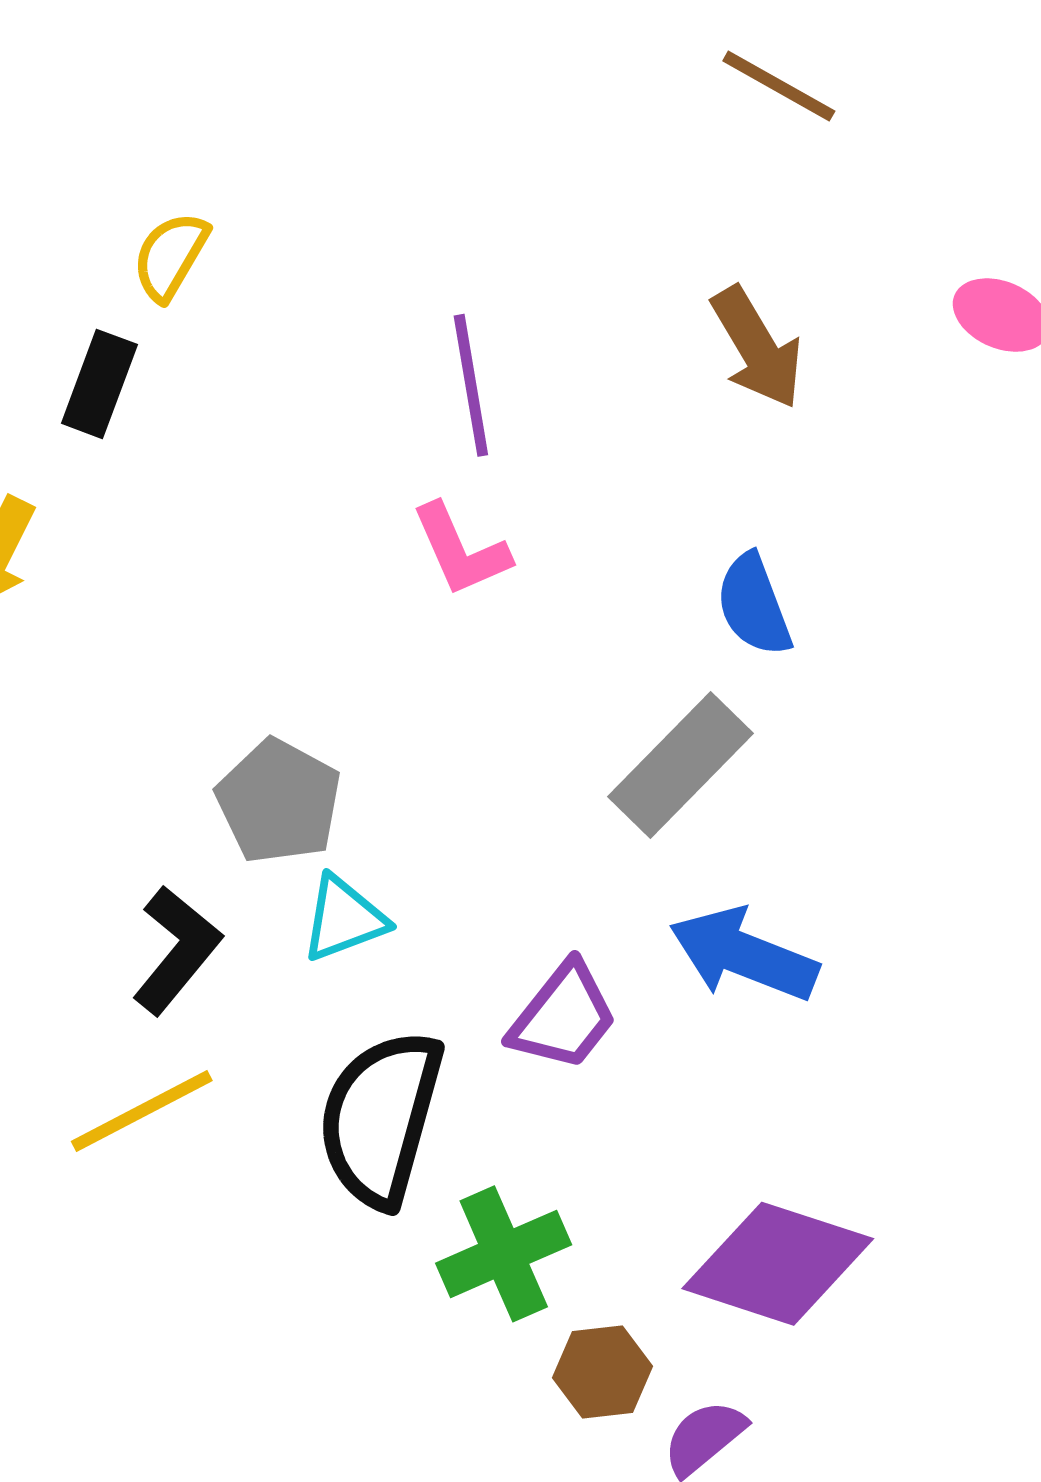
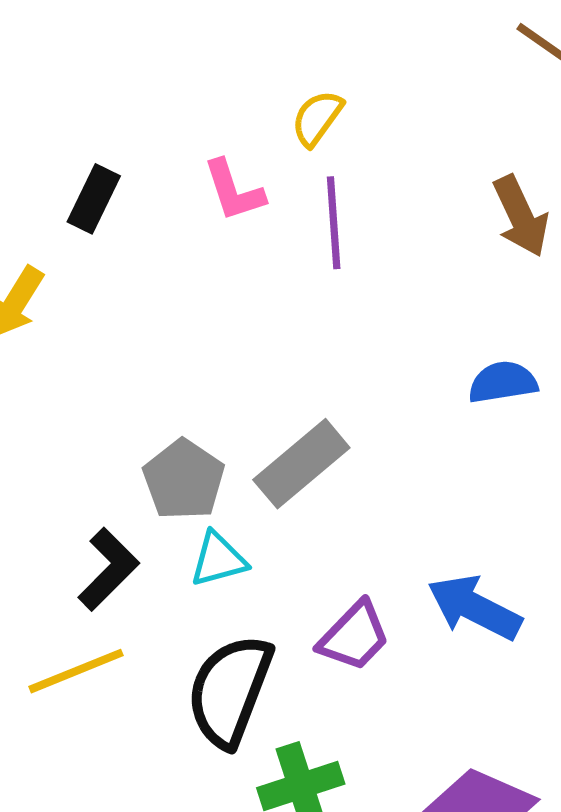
yellow semicircle: (170, 256) -> (317, 118), moved
pink L-shape: (461, 550) -> (234, 191), moved
blue semicircle: (754, 605) -> (503, 382), turned 96
gray rectangle: (681, 765) -> (301, 464), moved

